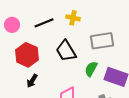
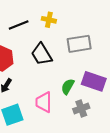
green semicircle: (91, 69) -> (68, 87), moved

